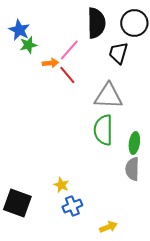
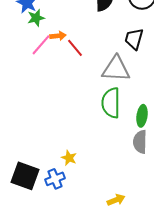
pink line: (69, 50) -> (41, 45), moved
black trapezoid: (118, 53) -> (134, 39), moved
blue cross: (72, 206) -> (55, 179), moved

